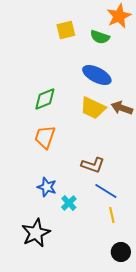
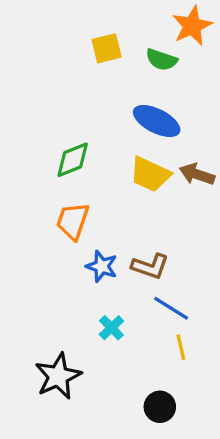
blue star: (47, 187) -> (102, 266), moved
black circle: (121, 252) -> (160, 407), moved

